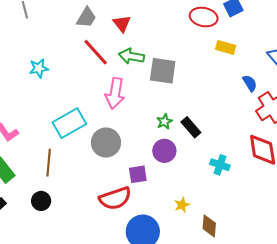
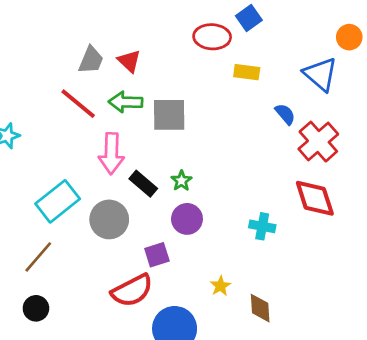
gray trapezoid: (86, 17) -> (91, 60), moved
red triangle: (122, 24) -> (129, 61), moved
black rectangle: (191, 127) -> (143, 184), moved
brown line: (49, 163) -> (38, 257), turned 44

